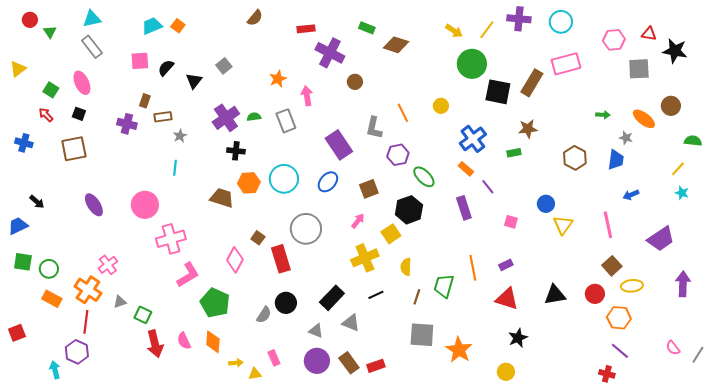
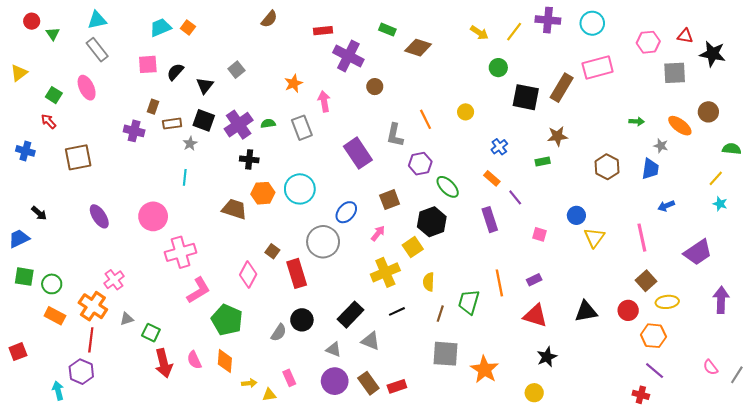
green circle: (472, 64) -> (498, 68), size x0.6
black square: (79, 114) -> (204, 120), moved, size x1.5
blue cross: (473, 139) -> (499, 147), size x0.6
blue ellipse: (328, 182) -> (346, 212), moved

